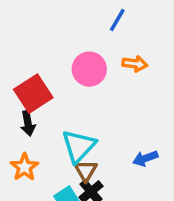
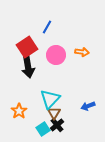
blue line: (117, 20) -> (47, 27), moved
red square: (33, 94) -> (27, 47), moved
black arrow: (28, 123) -> (28, 67), moved, size x1.5

